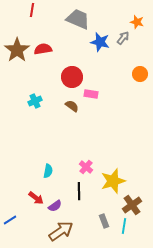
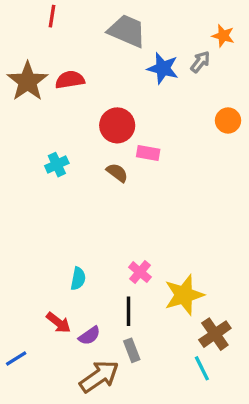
gray rectangle: (104, 221) -> (132, 350), moved
cyan line: (124, 226) -> (202, 368), turned -35

